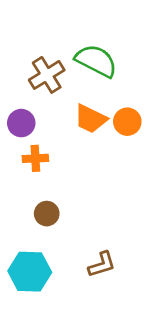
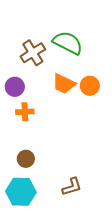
brown circle: (47, 214) -> (26, 159), moved

